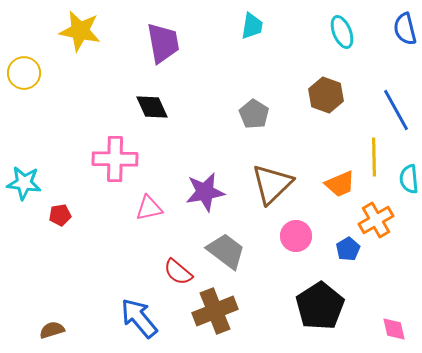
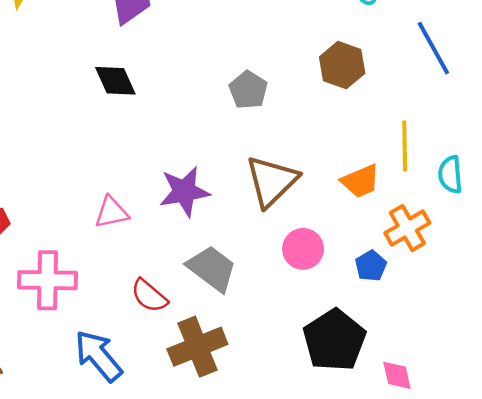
blue line: (396, 110) -> (433, 48), moved
pink cross: (115, 159) -> (48, 280), moved
pink diamond: (394, 329) -> (397, 375), moved

